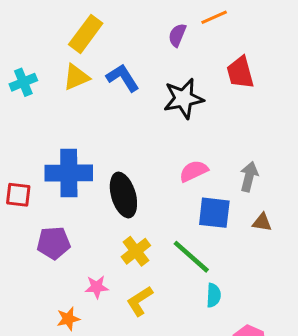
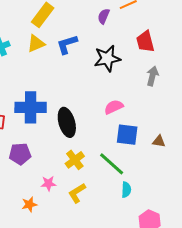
blue L-shape: (123, 78) -> (67, 44), turned -75
gray arrow: (249, 177) -> (152, 76), moved

